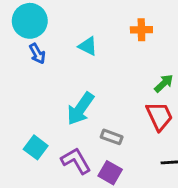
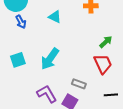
gray rectangle: (112, 137) -> (79, 84), moved
cyan square: (36, 147) -> (18, 60), moved, turned 35

